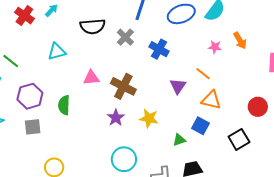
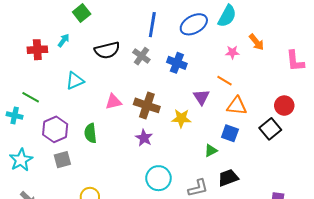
red cross: (24, 16) -> (37, 50), turned -30
yellow star: (149, 118) -> (181, 118), moved
black square: (239, 139) -> (270, 129), moved

